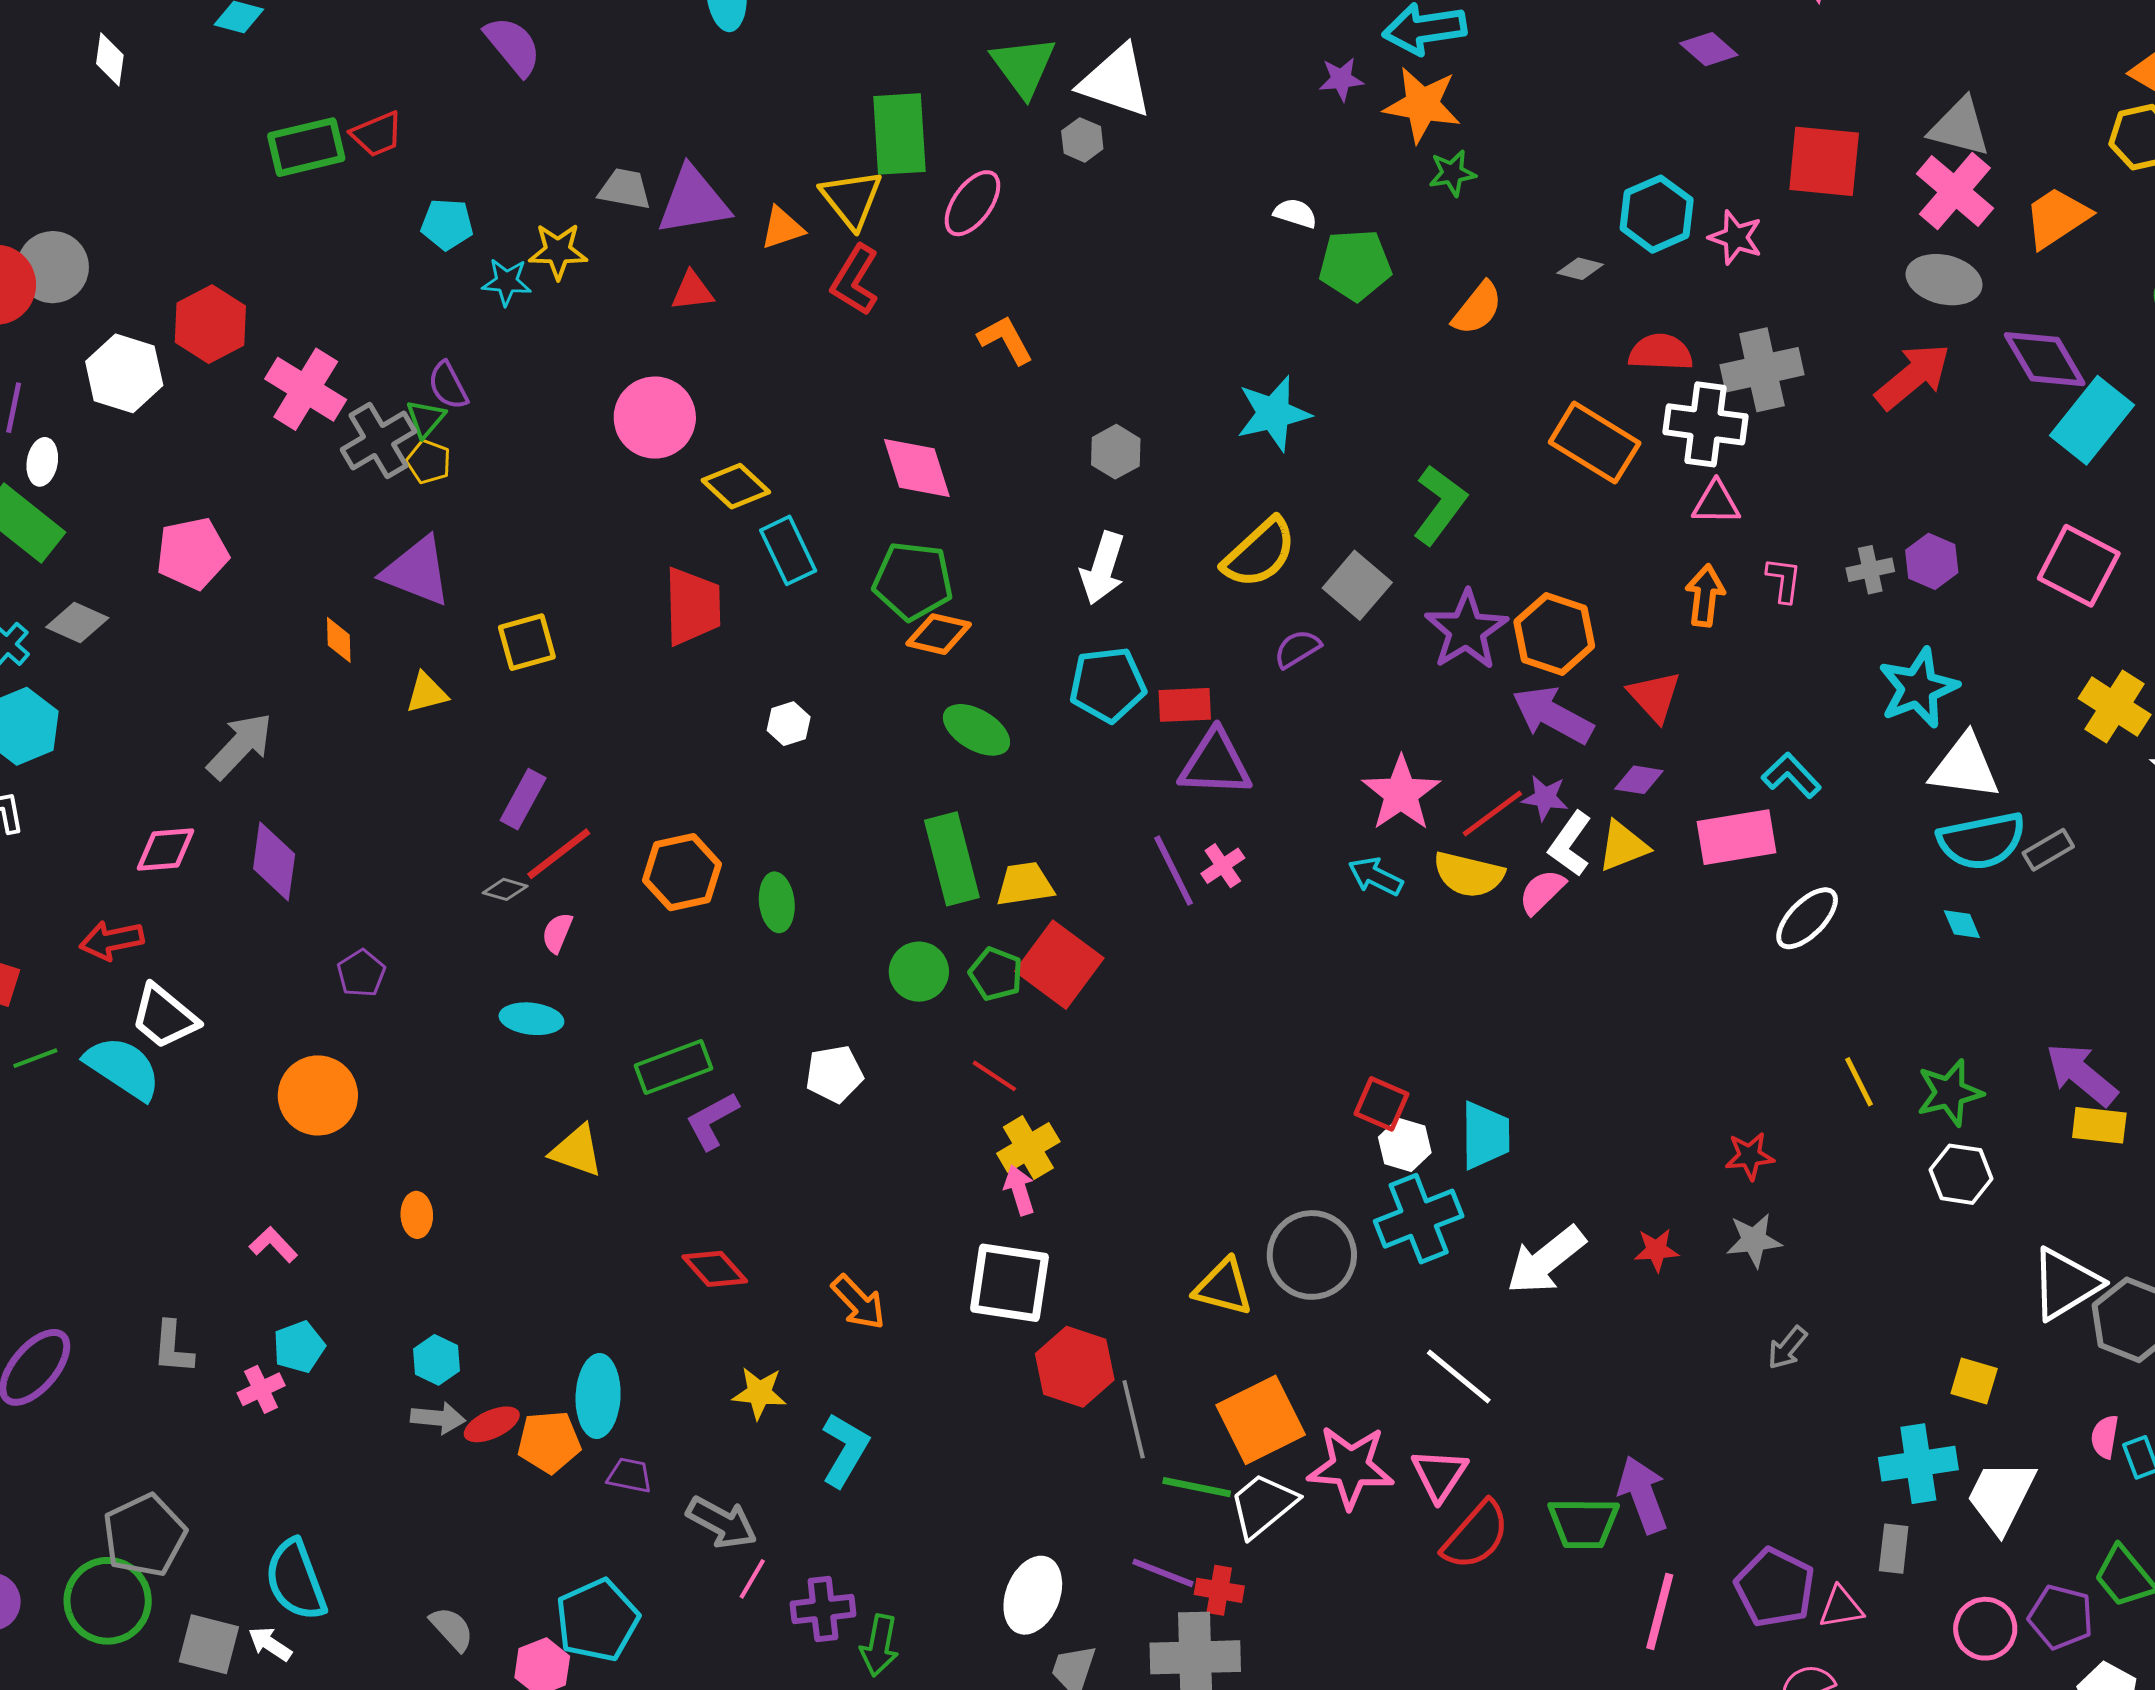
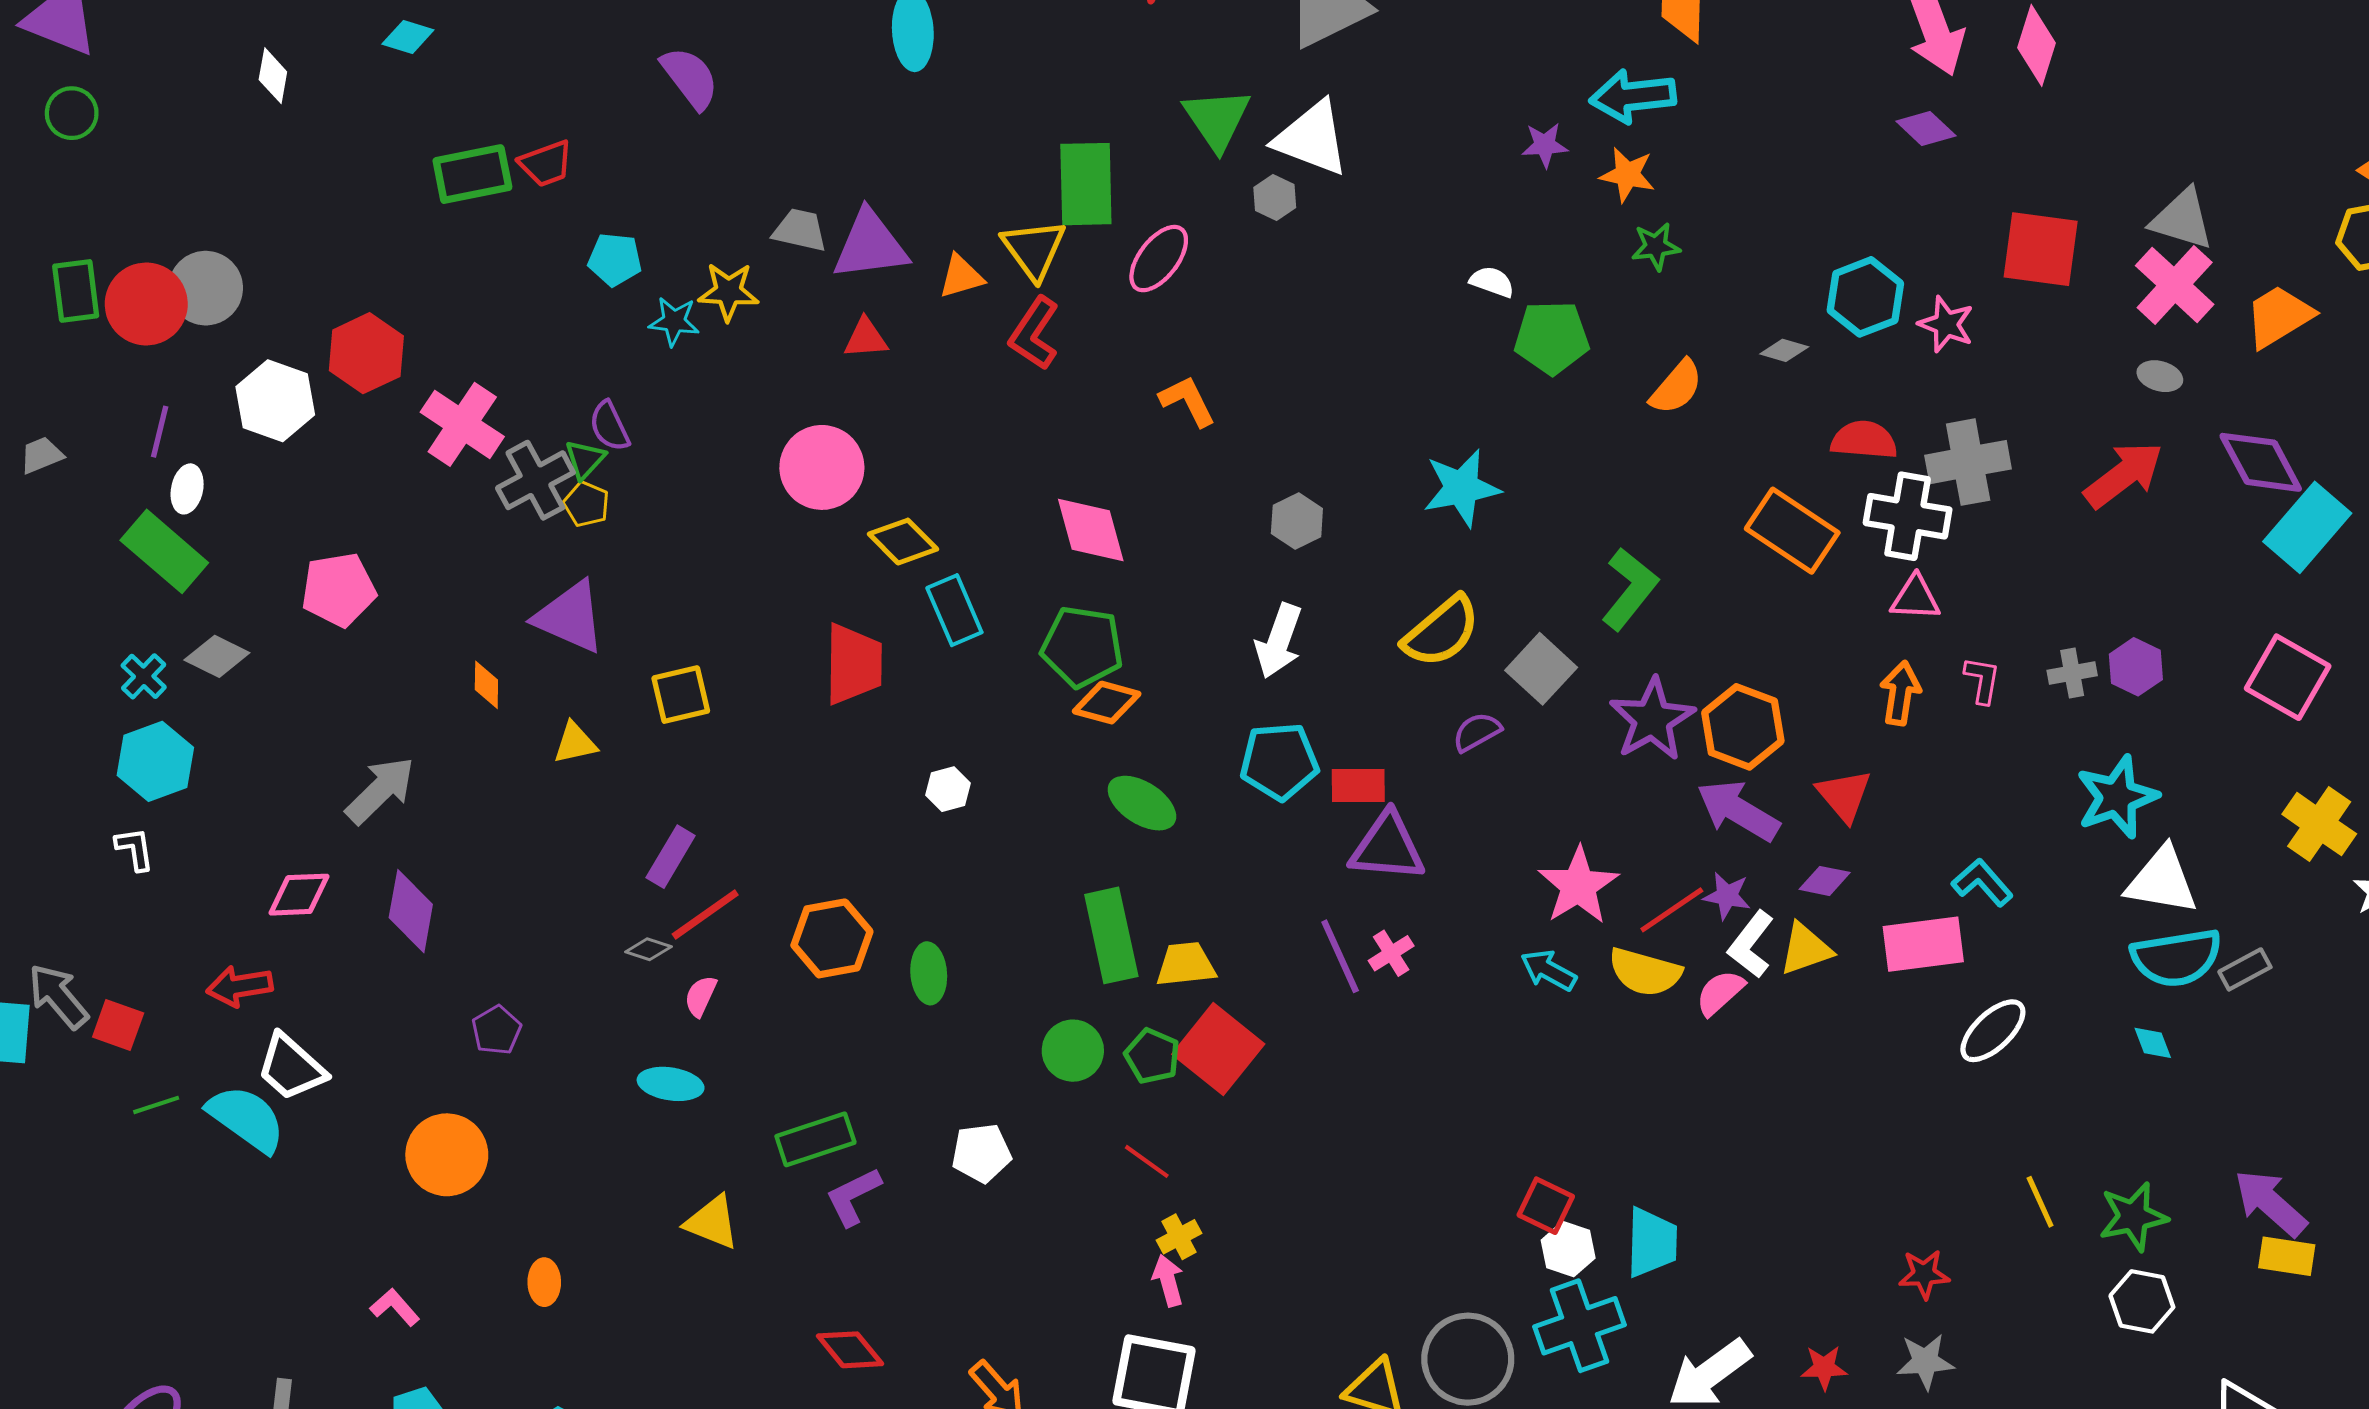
orange star: (1422, 105) -> (1627, 175), size x0.7
gray ellipse: (1944, 280) -> (2160, 376), size x0.6
yellow cross: (1028, 1148) -> (1179, 1237), size x0.7

